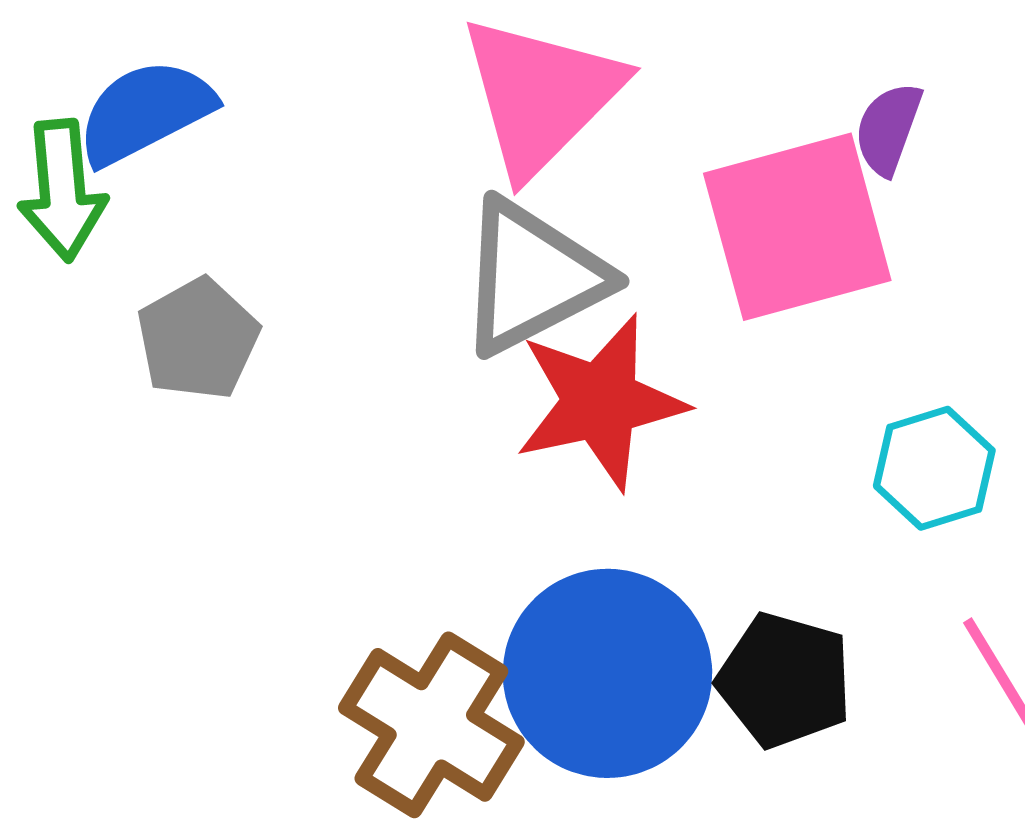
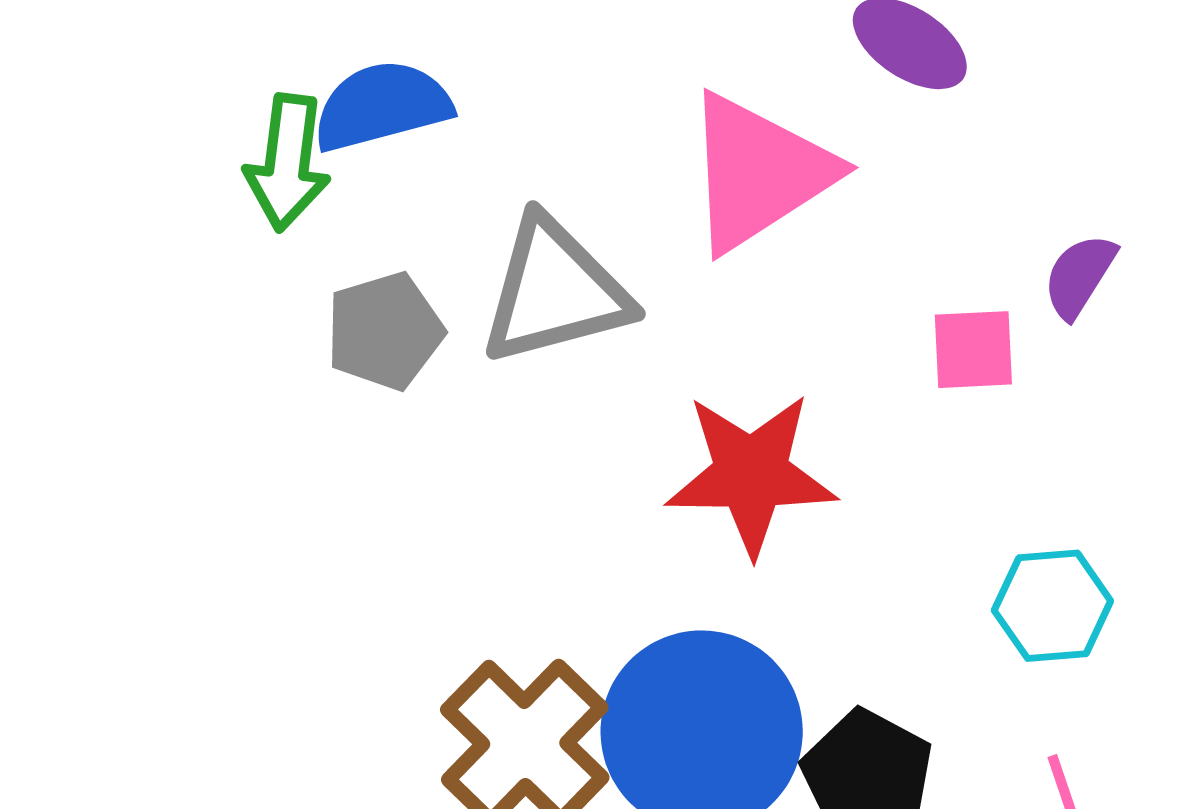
pink square: (797, 227) -> (973, 350), size x0.5
gray triangle: (532, 277) -> (555, 291), moved

